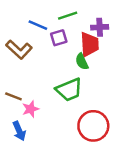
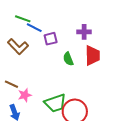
green line: (68, 16) -> (23, 19), moved, turned 35
red trapezoid: (90, 44) -> (93, 56), moved
green trapezoid: (69, 90) -> (55, 103), moved

